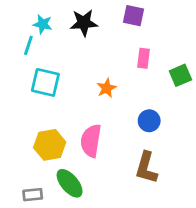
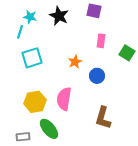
black star: (84, 23) -> (59, 16), turned 30
green square: (180, 75) -> (127, 53), turned -35
cyan square: (45, 82) -> (32, 58), turned -30
blue circle: (149, 121) -> (97, 76), moved

